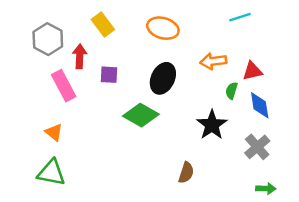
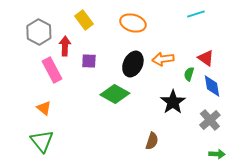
orange arrow: (213, 61) -> (163, 59), moved
red triangle: (252, 71) -> (206, 58), turned 48
green triangle: (51, 173) -> (42, 141), turned 40

